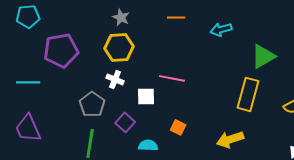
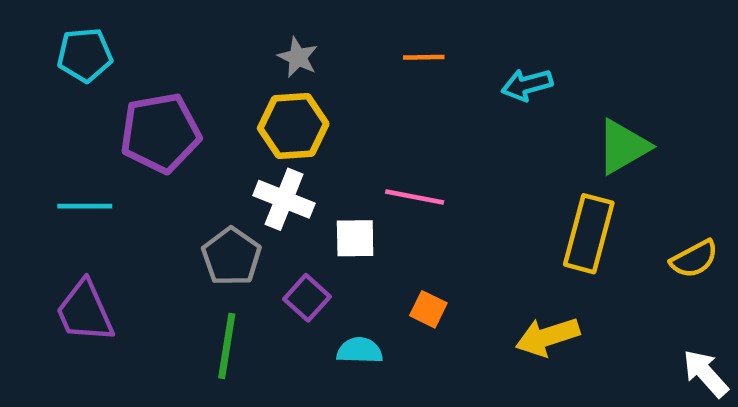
white cross: (115, 79) -> (284, 199), size x1.4

